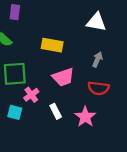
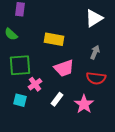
white triangle: (96, 22) -> (94, 18), turned -42
white rectangle: (56, 111) -> (57, 99), turned 64

